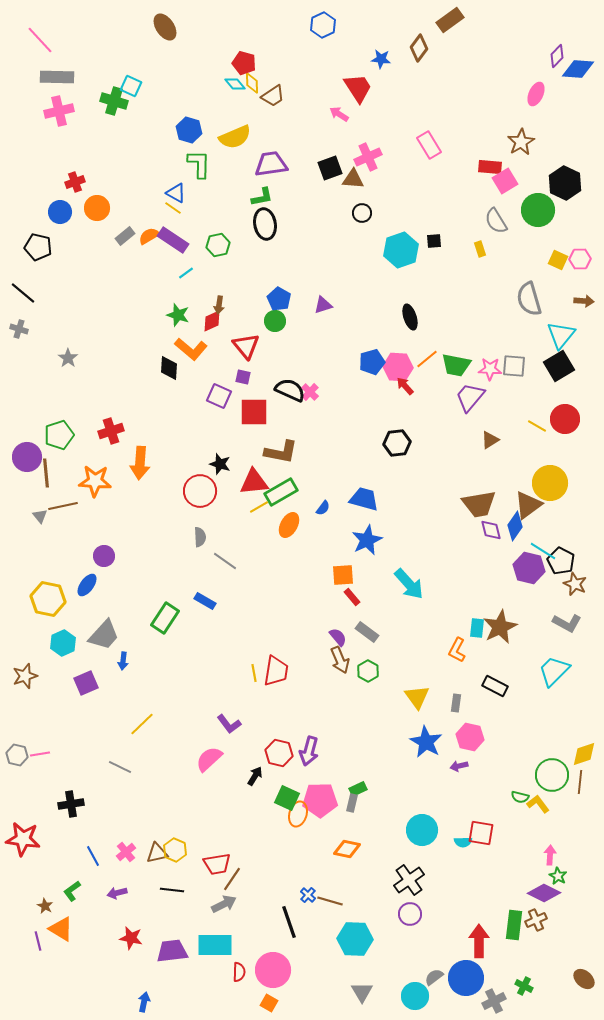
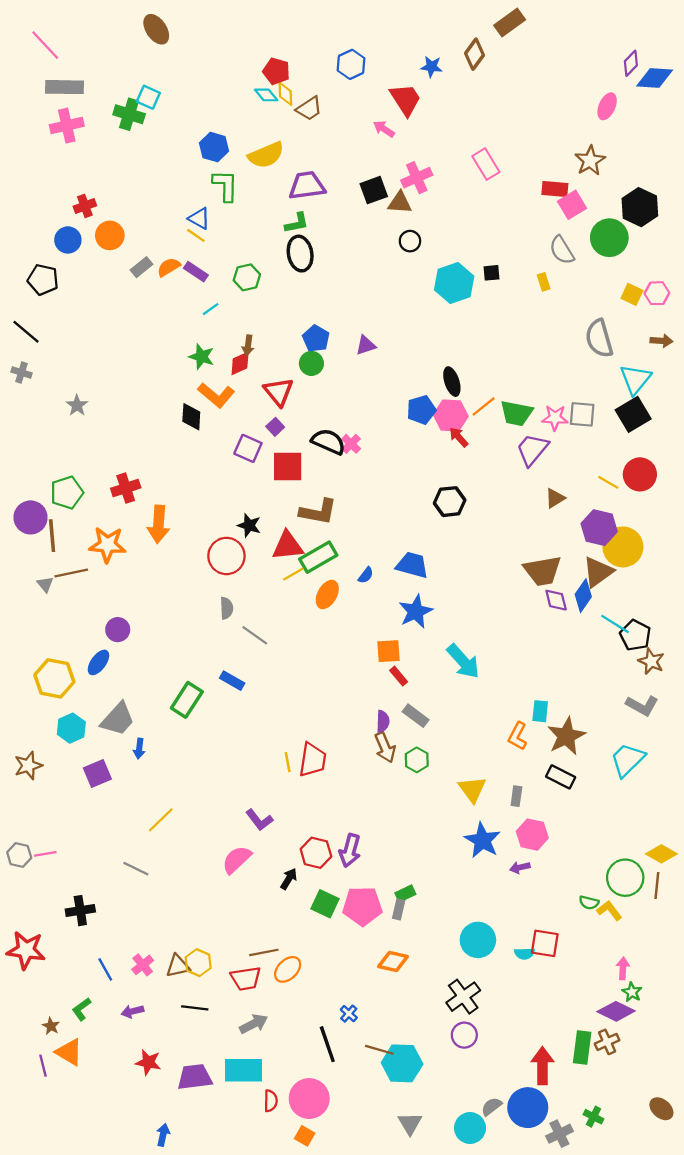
blue hexagon: (323, 25) -> (351, 64), moved
brown ellipse: (165, 27) -> (156, 29), moved
purple rectangle: (173, 240) -> (196, 272), size x0.7
black ellipse: (410, 317) -> (452, 382), moved
purple square: (243, 377) -> (275, 427), turned 35
purple hexagon: (529, 568) -> (599, 528), moved
brown star: (500, 627) -> (566, 736), moved
purple semicircle: (338, 637) -> (383, 721), turned 42
yellow diamond: (584, 754) -> (661, 854), turned 48
orange ellipse: (298, 814) -> (288, 969), moved, turned 30
brown line: (232, 879) -> (264, 952), moved, turned 45
brown line: (330, 901) -> (379, 1050), moved

